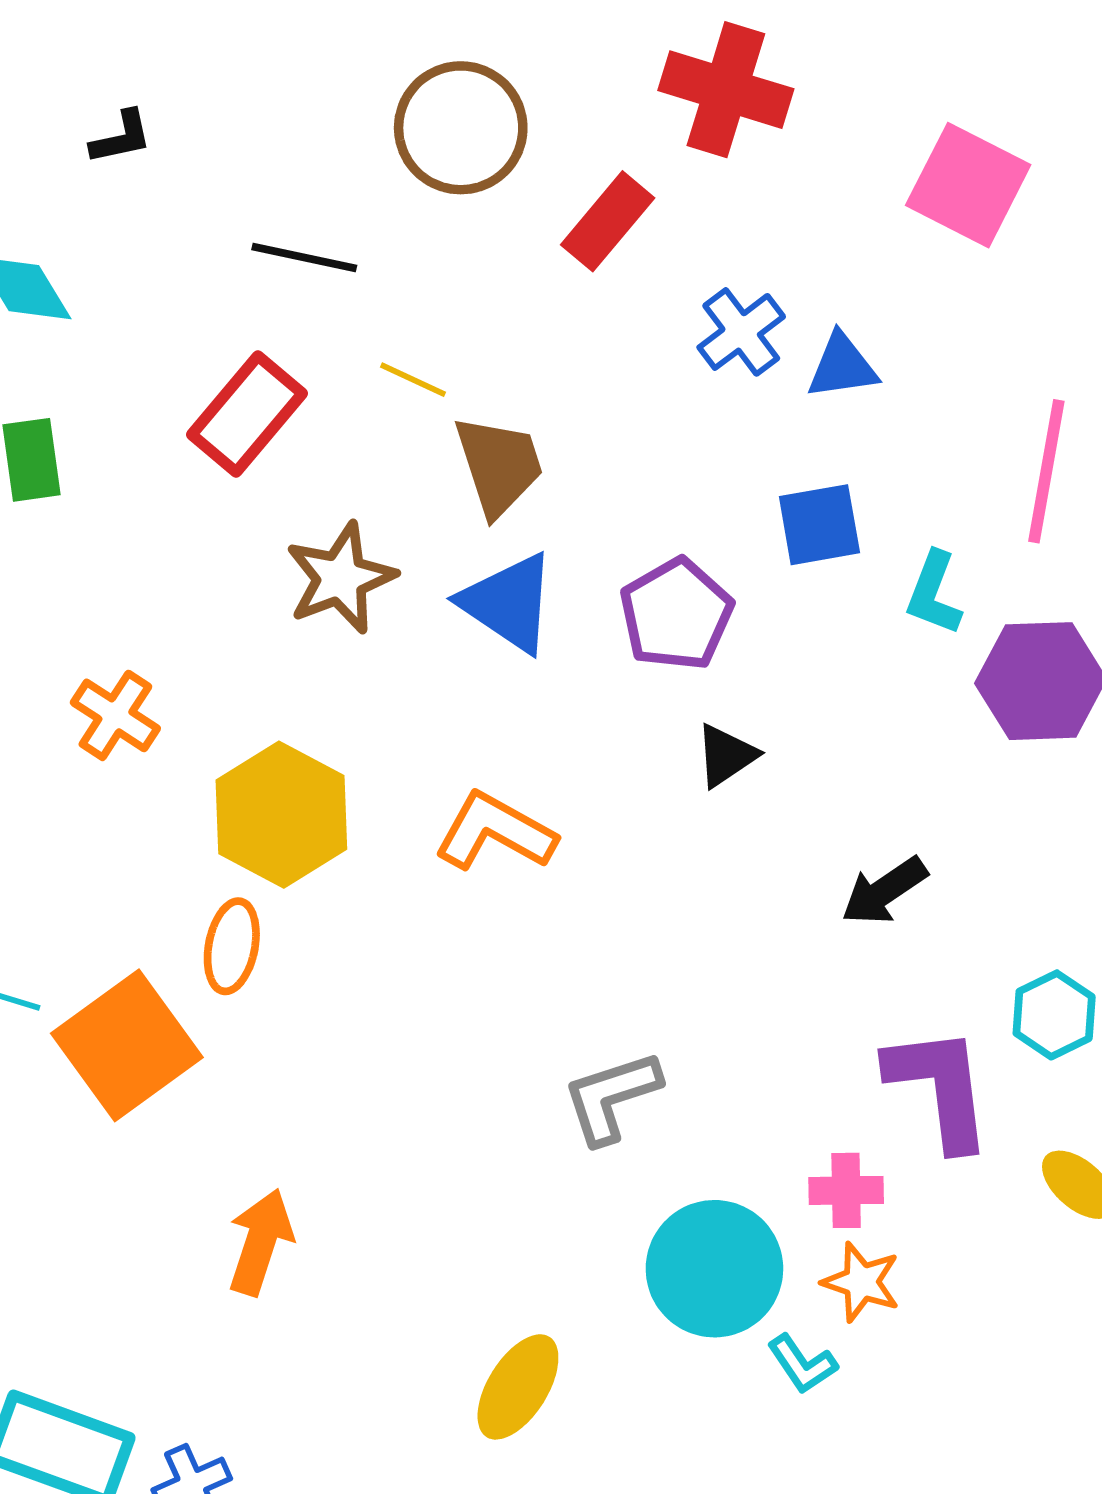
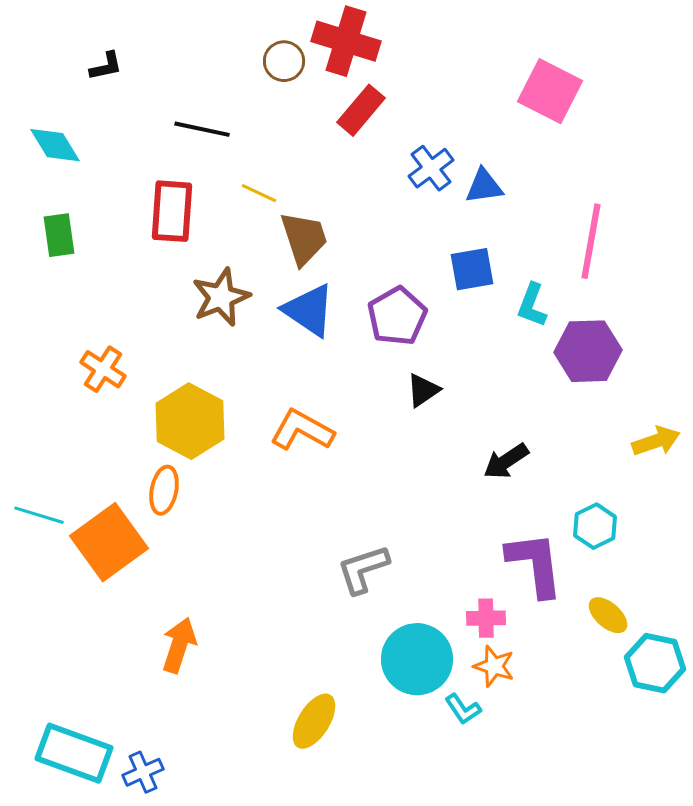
red cross: (726, 90) -> (346, 41), moved
brown circle: (461, 128) -> (284, 61), size x0.6
red rectangle: (247, 414) -> (172, 211), turned -36

